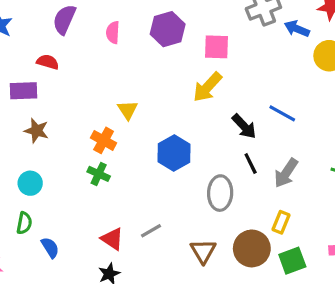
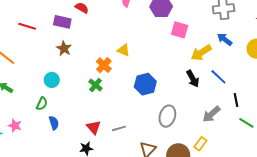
blue arrow: (297, 29) -> (225, 39), moved
pink square: (216, 47) -> (180, 30), moved
yellow arrow: (207, 87) -> (201, 53), moved
yellow triangle: (128, 110) -> (124, 50), turned -48
black line: (251, 164) -> (236, 100), moved

